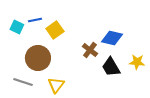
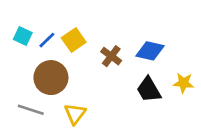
blue line: (35, 20) -> (47, 40), moved, turned -32
brown cross: (90, 50) -> (111, 56), moved

